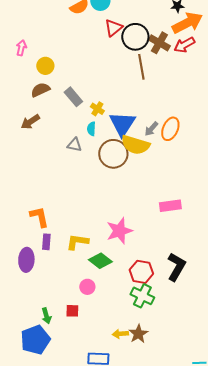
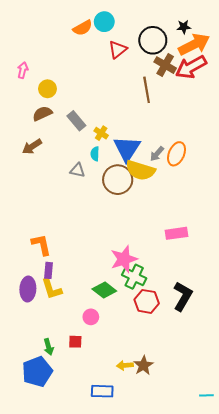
black circle: (135, 37) -> (153, 40), moved
red arrow: (184, 45) -> (191, 67), size x1.4
yellow L-shape: (77, 242) -> (52, 289), moved, turned -115
green cross: (142, 296) -> (134, 277), moved

